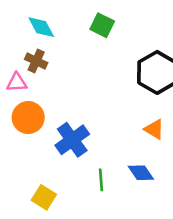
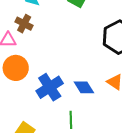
blue diamond: (141, 173) -> (84, 87), moved

